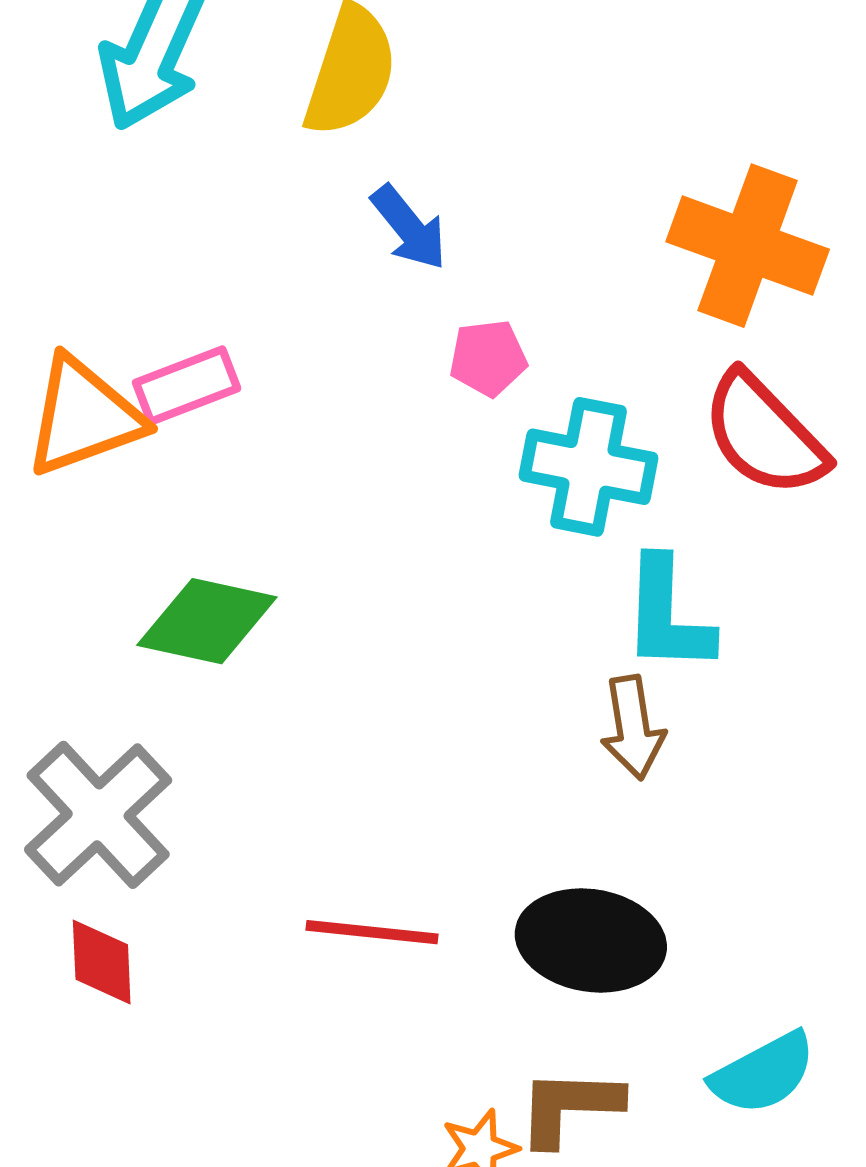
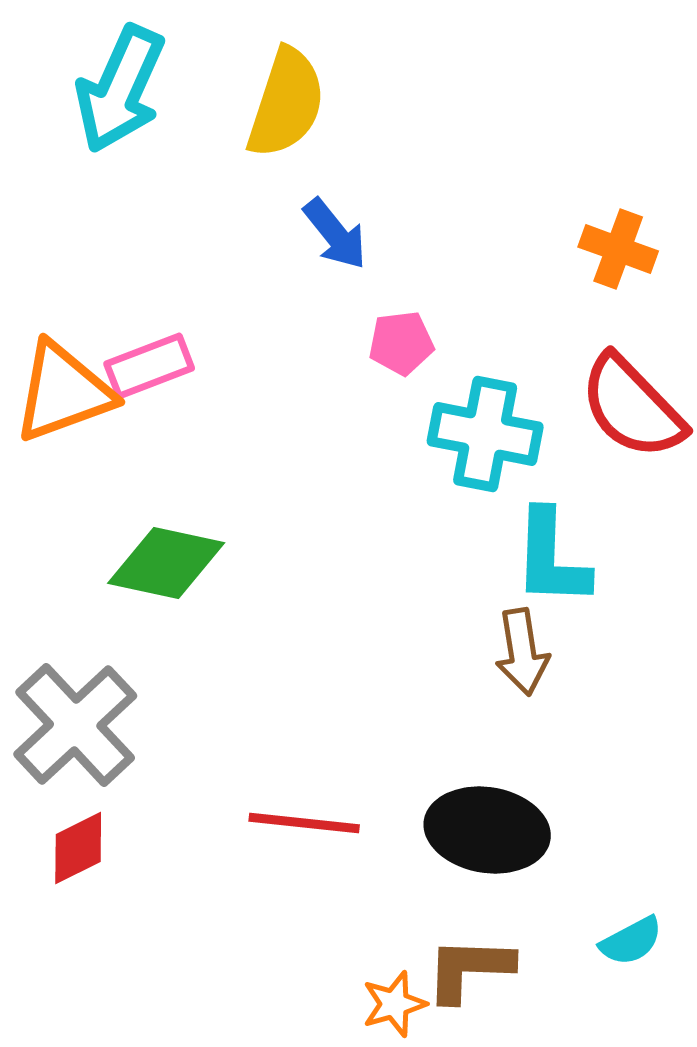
orange cross: (748, 246) -> (618, 249), size x0.6
red diamond: (102, 962) -> (78, 848), turned 66
cyan semicircle: (763, 1073) -> (631, 941), size x0.7

